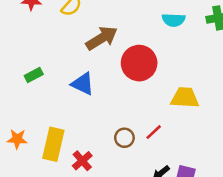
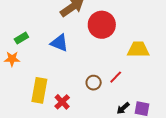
orange star: (17, 139) -> (12, 59), moved

